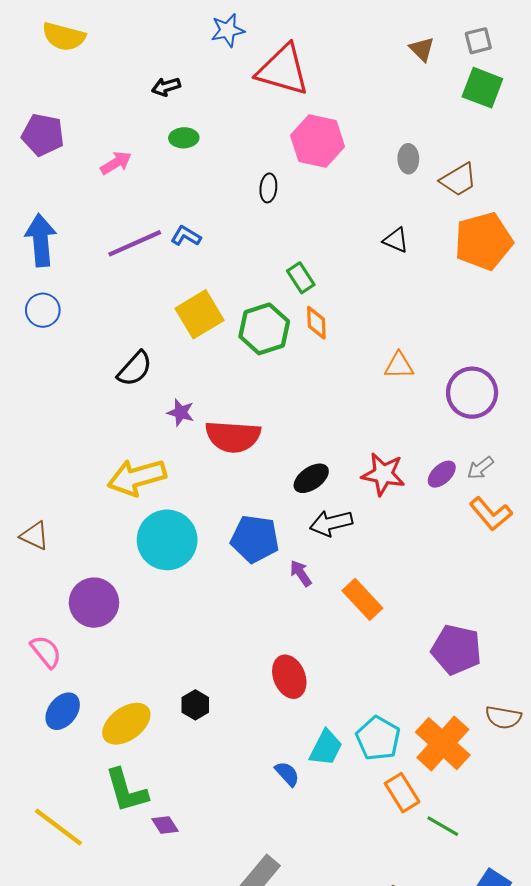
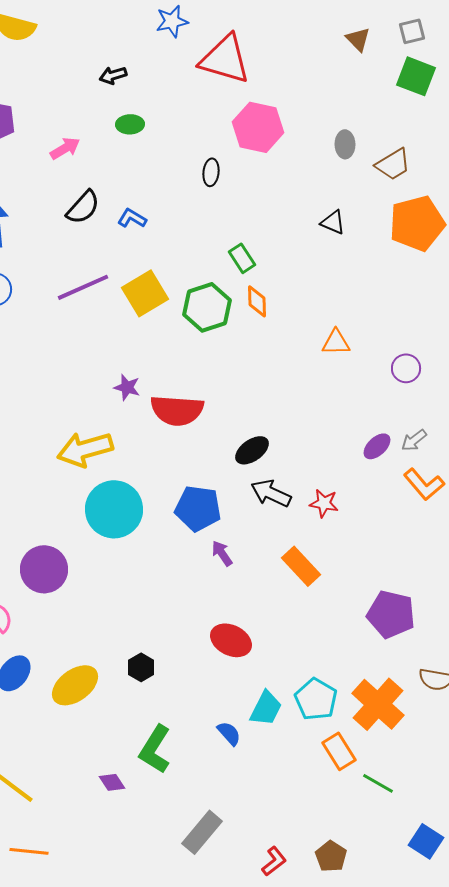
purple line: (135, 243) -> (83, 287), moved
black semicircle: (135, 369) -> (83, 207), moved
purple circle: (472, 393) -> (406, 368), size x0.6
red star: (383, 474) -> (324, 503), moved, size x0.7
black arrow: (331, 523) -> (271, 493), turned 39
purple arrow: (301, 573) -> (222, 553), moved
red ellipse: (289, 677) -> (231, 640), turned -42
green L-shape: (126, 791) -> (155, 749), moved, turned 48

